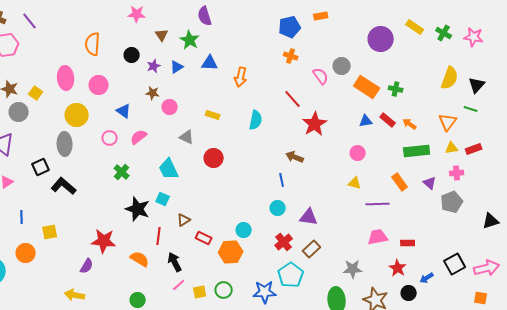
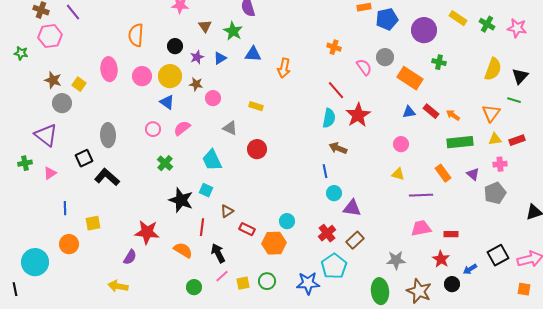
blue pentagon: (290, 27) -> (387, 19), moved
green cross: (396, 89) -> (439, 62), moved
yellow circle: (77, 115) -> (170, 76), moved
cyan semicircle: (256, 120) -> (329, 118), moved
cyan circle: (278, 208) -> (334, 193), moved
green circle: (138, 300) -> (194, 287), moved

